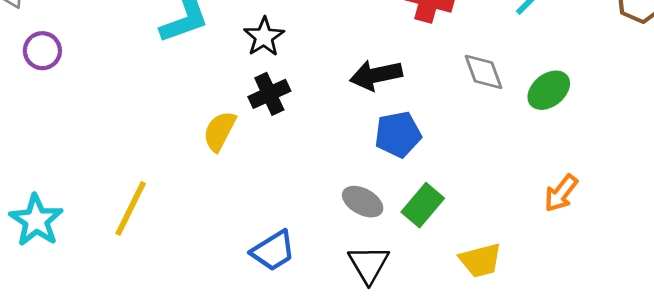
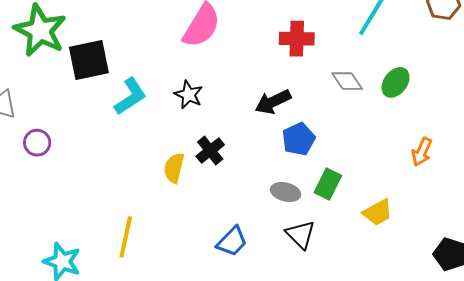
black cross: (269, 94) -> (210, 151), moved

